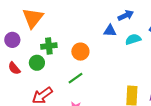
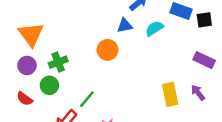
purple circle: (12, 40) -> (27, 65), moved
orange circle: (80, 52) -> (108, 50), moved
green line: (75, 78) -> (87, 99), moved

